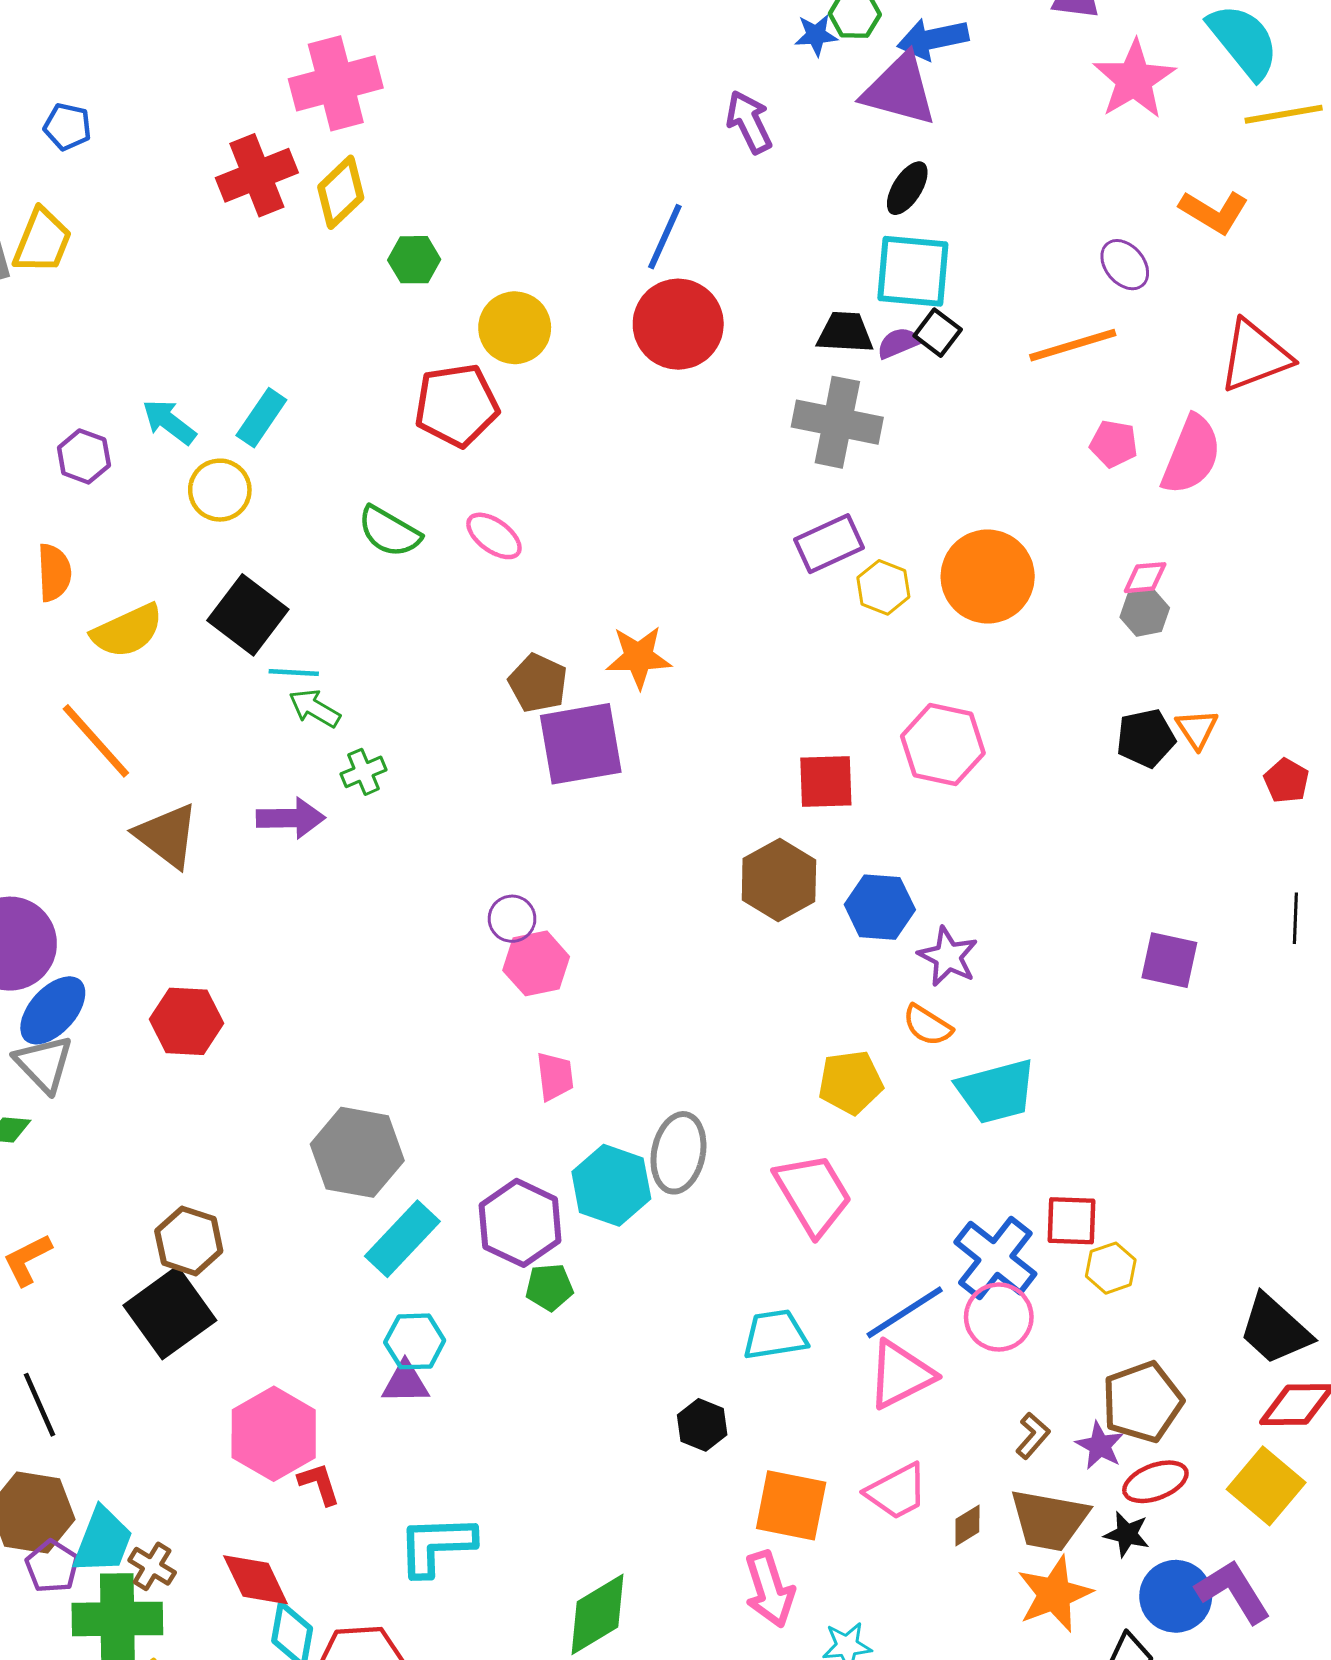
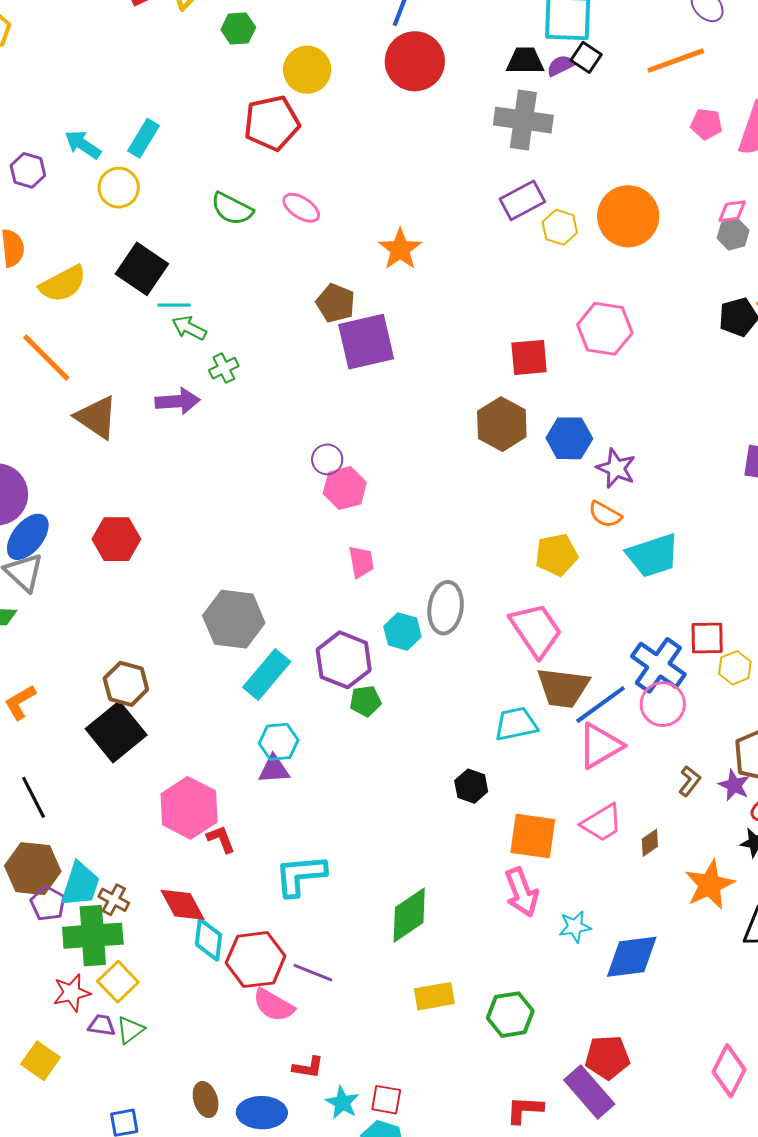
orange star: (639, 657) -> (400, 249), moved, turned -30
cyan hexagon: (611, 1185) -> (402, 632), size x0.7
brown trapezoid: (1049, 1520) -> (563, 688), moved

